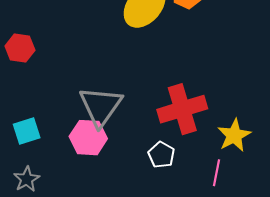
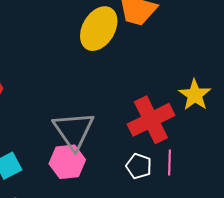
yellow star: (234, 135) -> (195, 95), moved
pink line: (217, 173) -> (170, 162), moved

